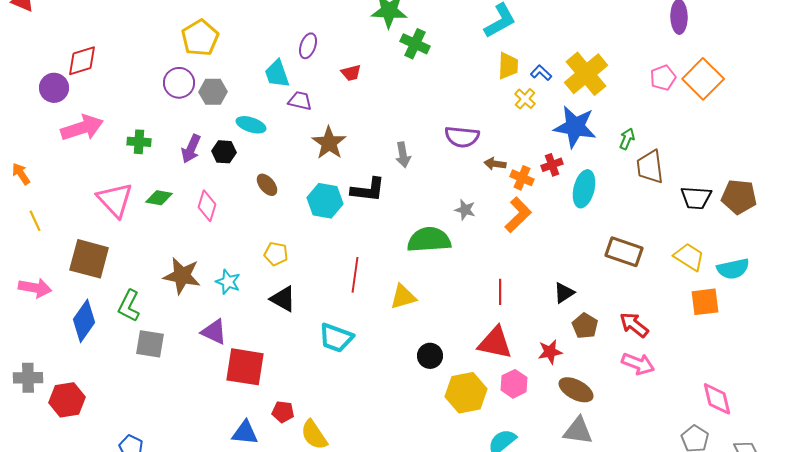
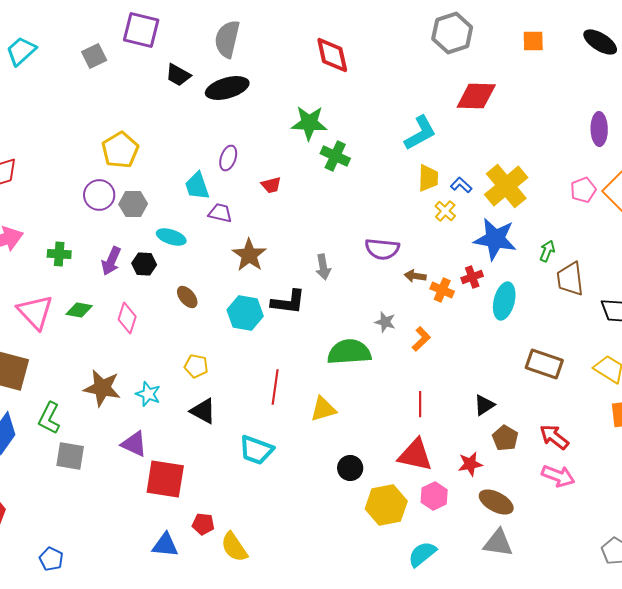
orange L-shape: (518, 215) -> (421, 339), moved, size x0.7

